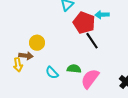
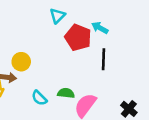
cyan arrow: (102, 15) -> (100, 28), turned 32
black line: (92, 41) -> (103, 59), moved, turned 36

